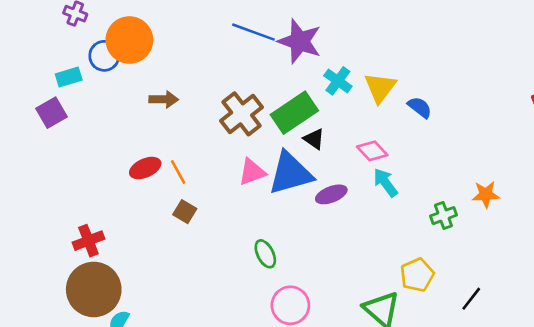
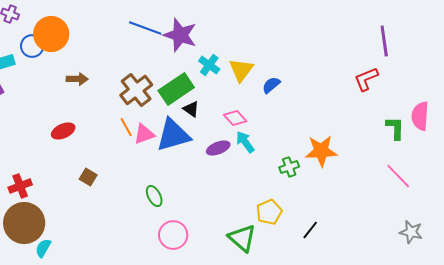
blue semicircle: (420, 107) -> (271, 85), turned -78
orange line: (178, 172) -> (126, 127), moved
purple ellipse: (331, 194) -> (218, 148), moved
orange star: (486, 194) -> (321, 151), size x1.5
brown square: (185, 212) -> (88, 177), moved

